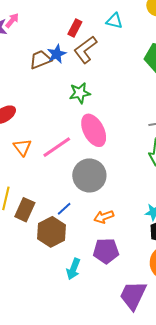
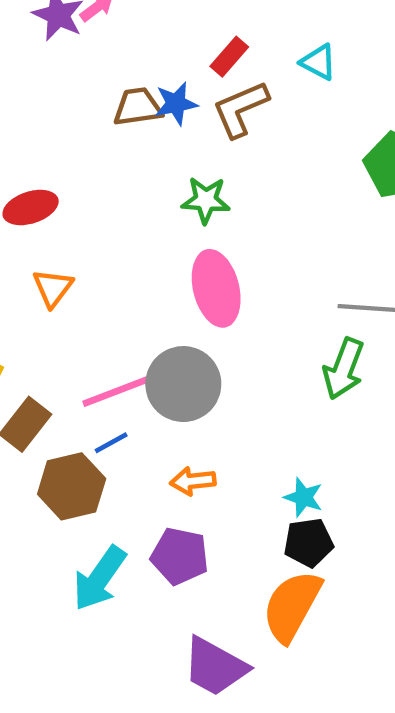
pink line: (57, 147) -> (115, 392), moved
cyan arrow: (73, 269) -> (99, 578), size x1.4
purple trapezoid: (133, 295) -> (215, 667), turned -100

